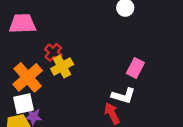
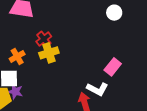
orange cross: (28, 77) -> (17, 56), size x0.6

